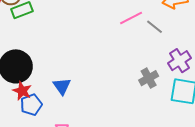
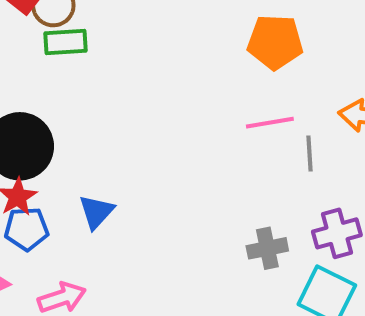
gray line: (155, 27) -> (309, 154), turned 30

